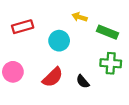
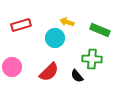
yellow arrow: (80, 17) -> (67, 22), moved
green cross: (111, 63) -> (92, 59), moved

